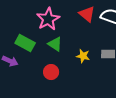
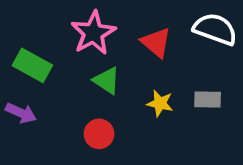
red triangle: (87, 14) -> (156, 42), moved
green rectangle: (25, 43) -> (32, 65), moved

